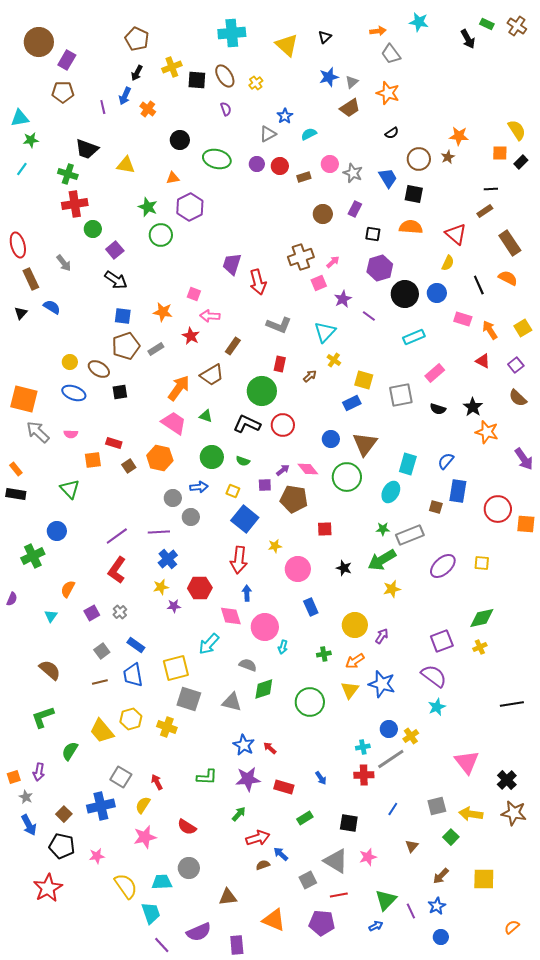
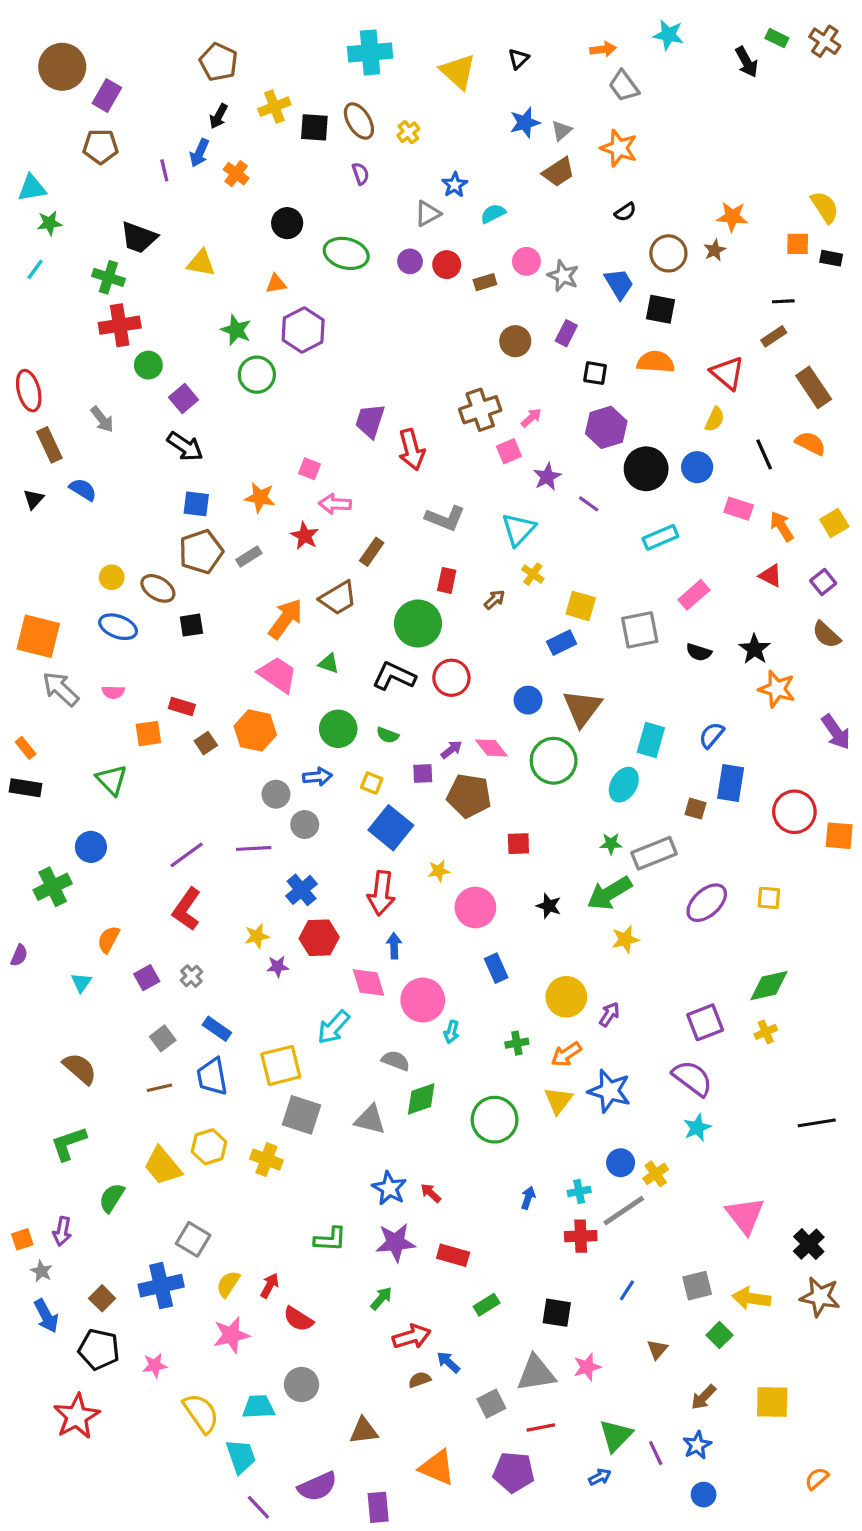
black rectangle: (521, 162) -> (831, 258), turned 56
blue cross: (168, 559) -> (302, 890), moved
blue arrow: (321, 778) -> (528, 1198), moved, turned -128
red arrow: (157, 782) -> (270, 1286), moved, turned 56
gray triangle: (336, 861) -> (536, 1373), turned -40

